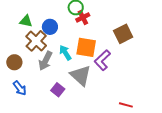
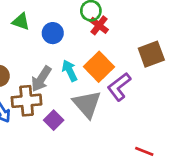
red cross: (83, 17) -> (99, 25), turned -32
brown cross: (36, 41) -> (27, 101), moved, turned 35
orange square: (86, 47) -> (99, 67), turned 30

